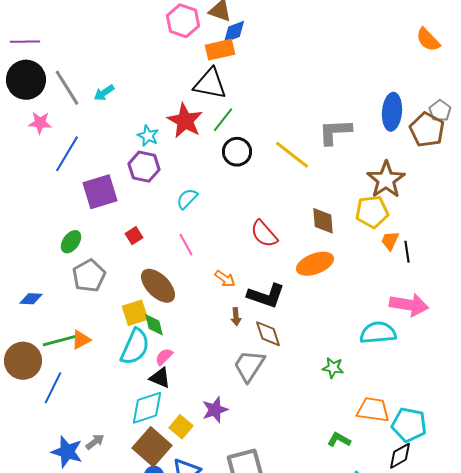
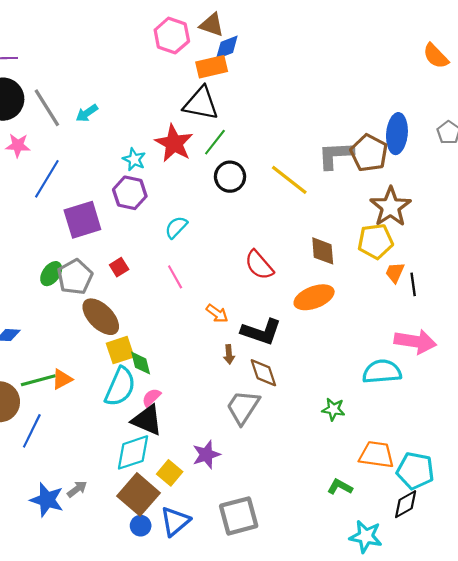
brown pentagon: (427, 130) -> (369, 153), moved
gray pentagon: (89, 276) -> (75, 277), moved
brown ellipse: (158, 286) -> (101, 317), moved
black triangle: (160, 378) -> (147, 420), size x1.4

